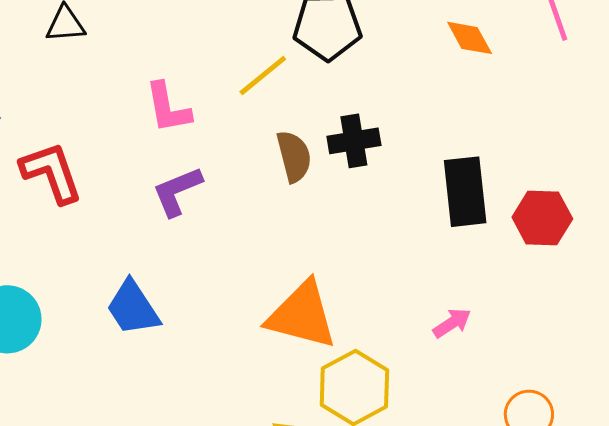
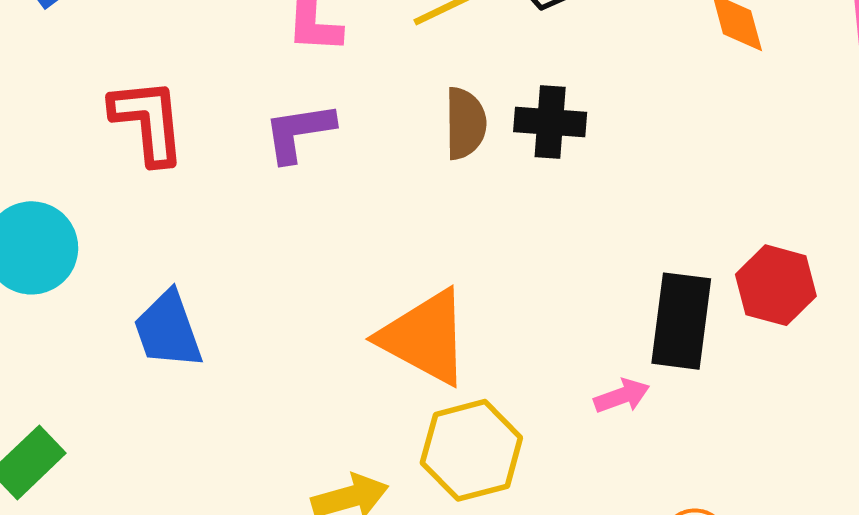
red L-shape: (51, 173) -> (148, 121), moved
black rectangle: (465, 192) -> (681, 321), moved
blue trapezoid: (133, 308) -> (168, 330), moved

